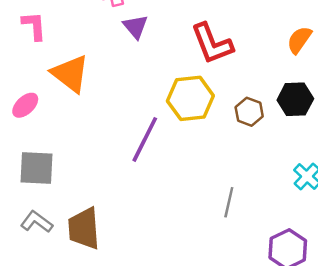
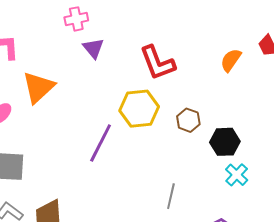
orange triangle: (70, 74) -> (38, 87), turned 39
black hexagon: (295, 99) -> (225, 142), moved

